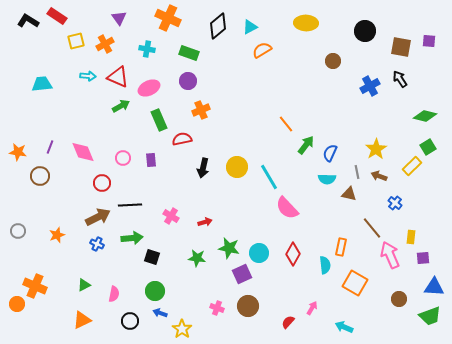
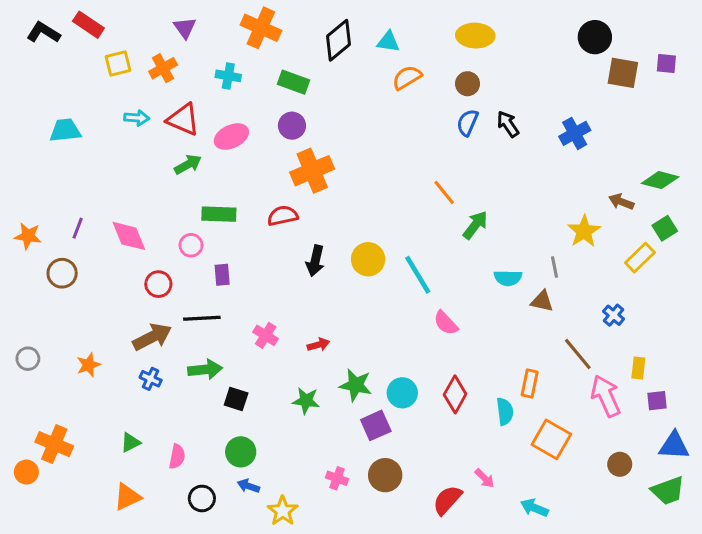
cyan triangle: (250, 27) -> (388, 42), turned 35
black circle: (365, 31) -> (595, 37), moved
brown circle: (333, 61) -> (468, 84), moved
black arrow: (400, 79) -> (508, 124), moved
orange cross: (201, 110) -> (312, 171), size x1.5
green rectangle: (159, 120) -> (219, 214), moved, turned -65
blue semicircle: (330, 153) -> (468, 123), moved
purple rectangle: (151, 160) -> (222, 275), moved
brown arrow: (379, 176) -> (621, 202), moved
pink semicircle: (287, 208) -> (446, 323), size x0.7
pink arrow: (312, 308) -> (485, 478), turned 104
red semicircle: (288, 322) -> (447, 500), size x1.5

